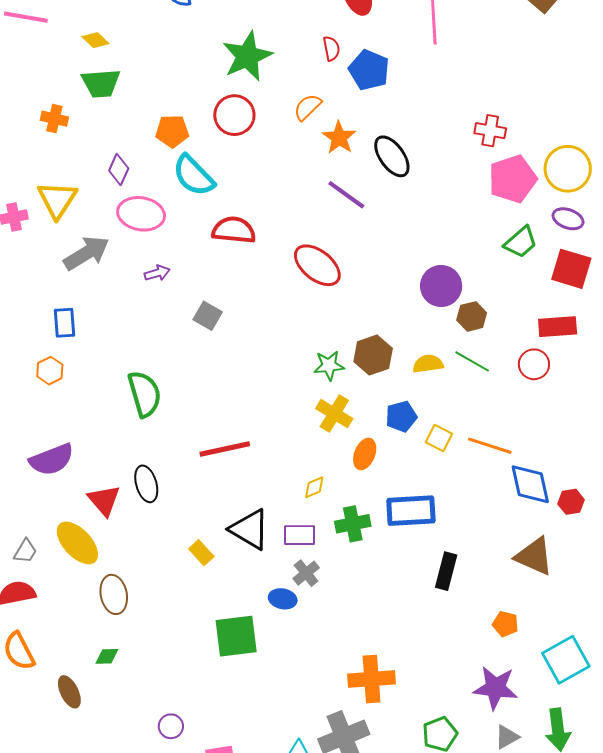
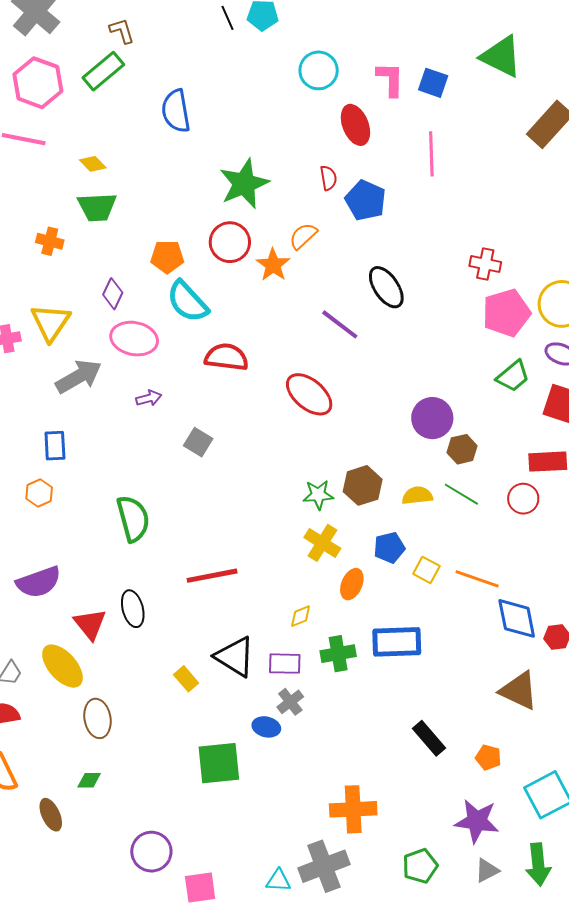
orange star: (339, 138) -> (273, 265), moved
black rectangle: (446, 571) -> (429, 738), moved, turned -57
purple circle: (171, 726) -> (151, 852), size x1.6

